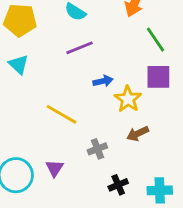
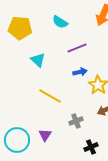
purple line: (79, 48) -> (77, 48), moved
cyan triangle: (19, 64) -> (38, 60), moved

